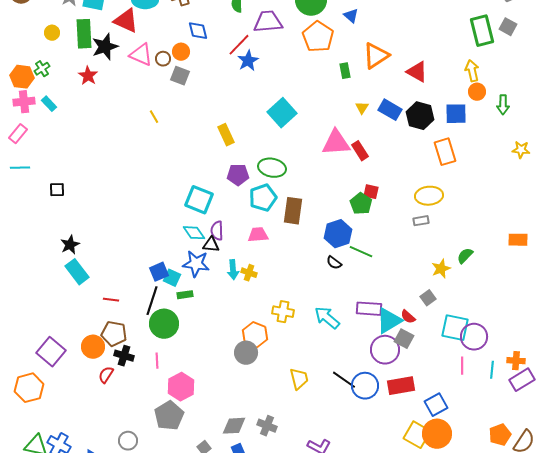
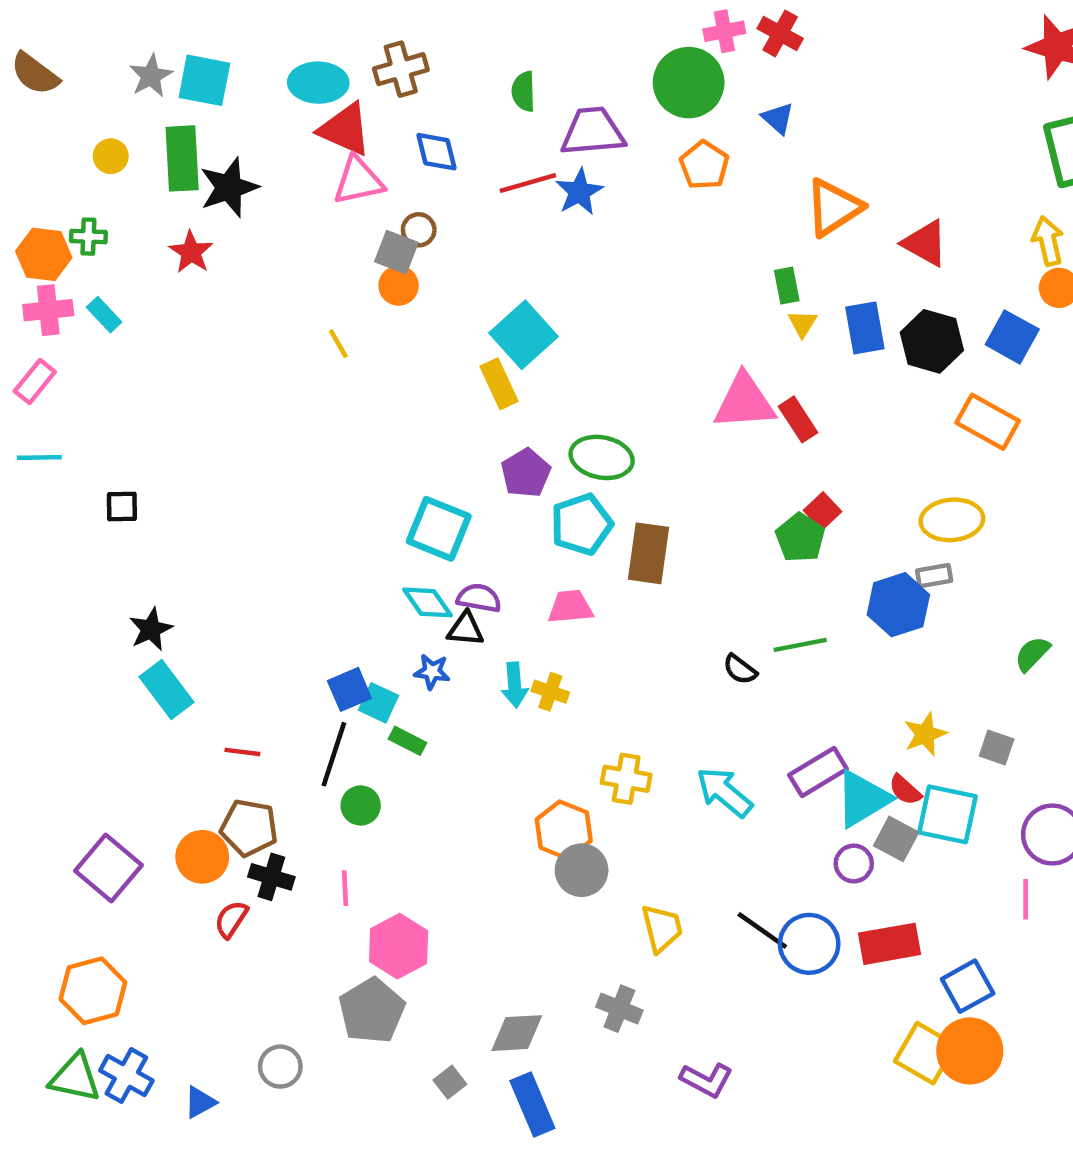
red triangle: (126, 21) -> (345, 129), moved
orange pentagon: (318, 37) -> (704, 165), size x0.7
red line: (239, 45) -> (528, 183), turned 30
orange circle: (181, 52) -> (399, 286), moved
pink triangle: (141, 55) -> (358, 181), moved, turned -35
brown circle: (163, 59) -> (419, 230), moved
blue star: (248, 61) -> (579, 192), moved
green cross: (42, 69) -> (88, 237), turned 35
green rectangle: (345, 71) -> (787, 286), moved
blue rectangle: (390, 110) -> (865, 328), turned 50
cyan square: (282, 113) -> (524, 335), moved
blue square: (456, 114) -> (1012, 337), turned 30
orange rectangle: (445, 152) -> (988, 422), turned -44
purple pentagon: (238, 175) -> (526, 473), turned -30
red square: (371, 192) -> (823, 511), turned 35
purple semicircle: (217, 231) -> (479, 598), turned 102
blue hexagon: (338, 234) -> (898, 605), moved
green line: (361, 252) -> (800, 645), turned -35
blue star: (196, 264) -> (432, 672), size x0.6
yellow star: (441, 269) -> (925, 734), moved
green rectangle: (185, 295) -> (407, 741), turned 35
gray square: (428, 298) -> (997, 747), moved, turned -35
purple rectangle: (369, 309) -> (818, 772), turned -35
green circle: (164, 324) -> (361, 805), size x0.6
cyan square: (455, 328) -> (947, 814), moved
purple circle: (385, 350) -> (854, 864), size x0.6
gray circle: (246, 353) -> (582, 870), moved
orange hexagon: (29, 388) -> (93, 991), moved
gray cross: (267, 426) -> (619, 1009), moved

